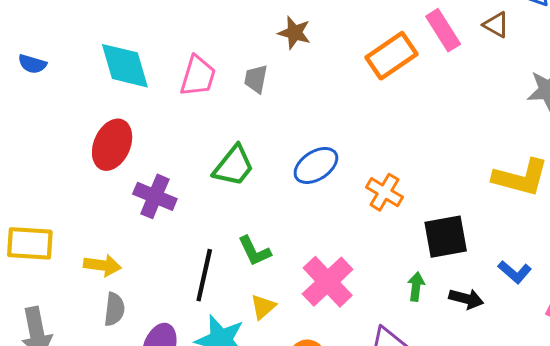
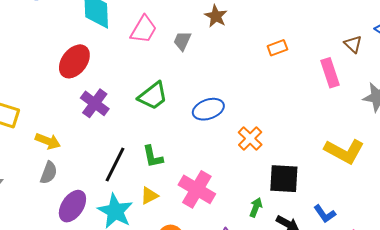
pink rectangle: (443, 30) -> (330, 73), moved
orange rectangle: (392, 56) -> (277, 48), size x0.6
pink cross: (328, 282) -> (197, 189), turned -30

